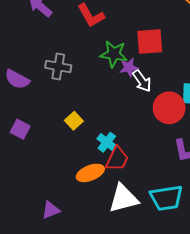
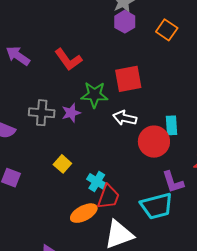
purple star: (129, 67) -> (71, 113), moved
white arrow: (142, 81) -> (125, 118), turned 145
cyan trapezoid: (166, 198) -> (157, 206), moved

